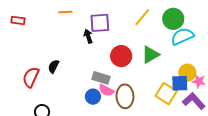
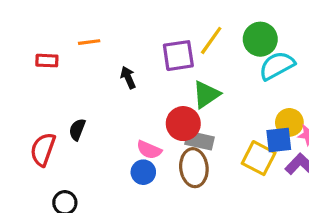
red rectangle: (18, 20) -> (47, 61), moved
purple square: (100, 23) -> (178, 56), moved
green triangle: (150, 55) -> (206, 94), moved
red circle: (121, 56) -> (183, 124), moved
gray rectangle: (101, 78) -> (200, 141), moved
pink semicircle: (106, 90) -> (149, 150), moved

